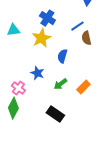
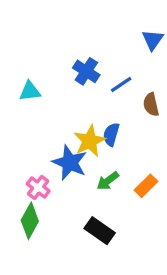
blue line: (77, 26) -> (121, 85), moved
yellow star: (41, 38) -> (90, 141), moved
blue star: (37, 73) -> (70, 163), size x1.5

